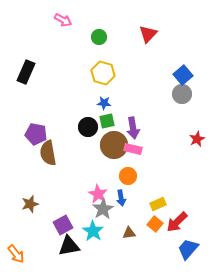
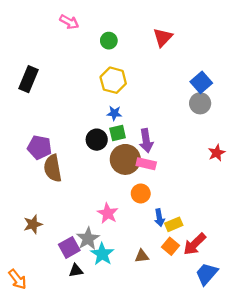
blue arrow: (121, 198) -> (159, 218), moved
gray star: (103, 209) -> (88, 239), moved
black triangle: (69, 246) -> (76, 270), size x0.6

